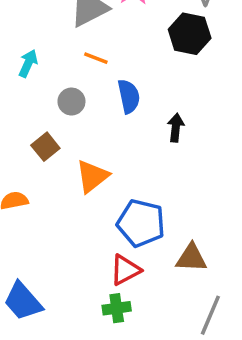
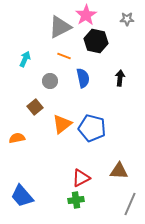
black hexagon: (190, 34) -> (96, 41), moved
black arrow: (176, 128) -> (120, 78), moved
blue pentagon: (141, 223) -> (92, 128), moved

